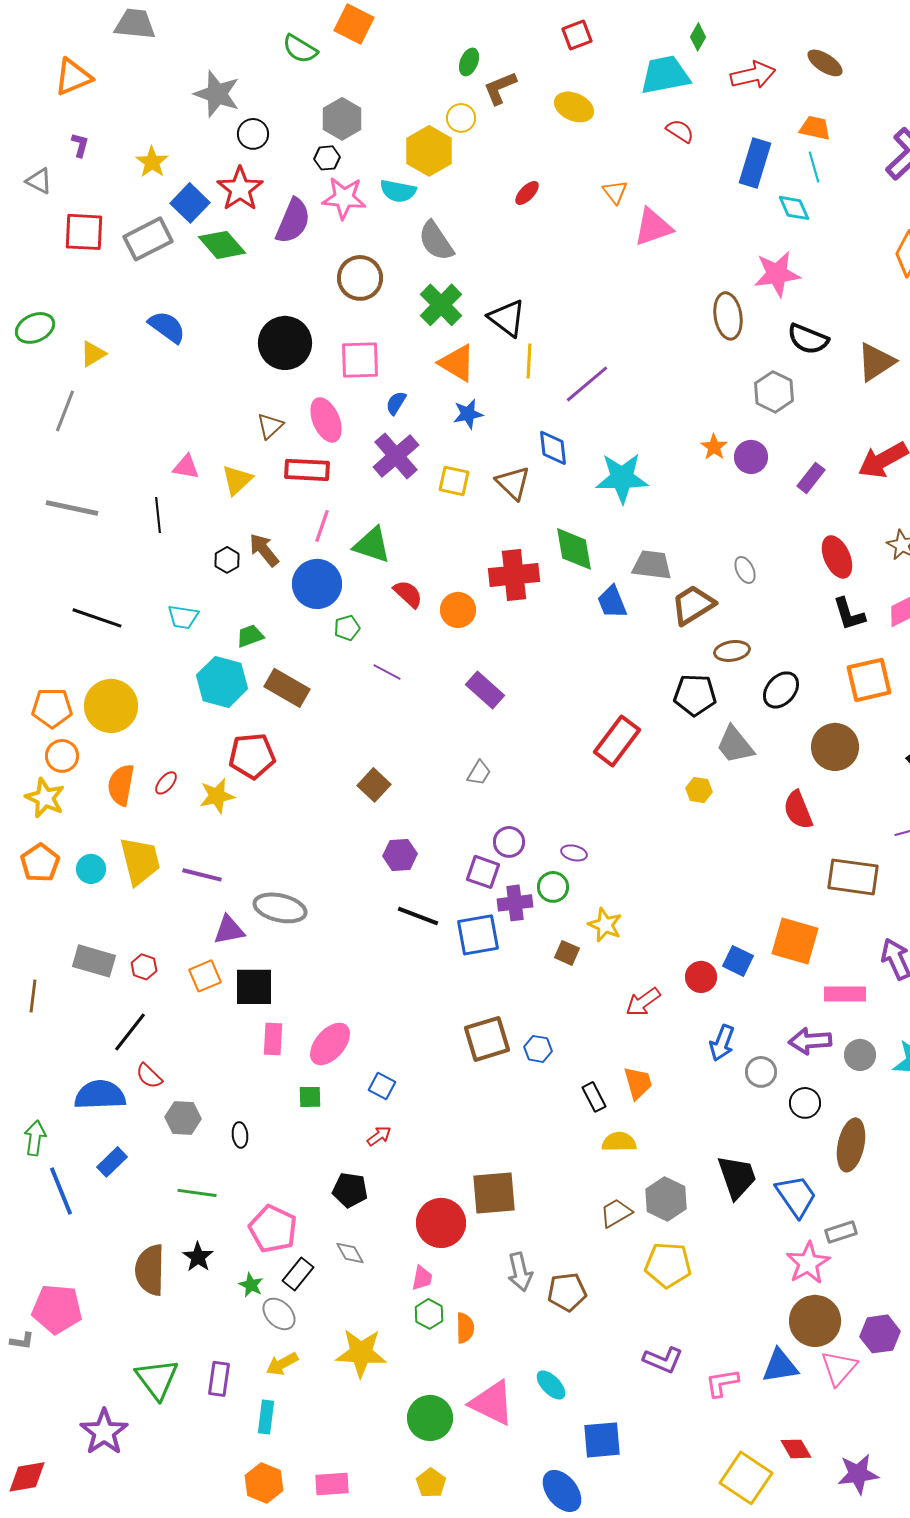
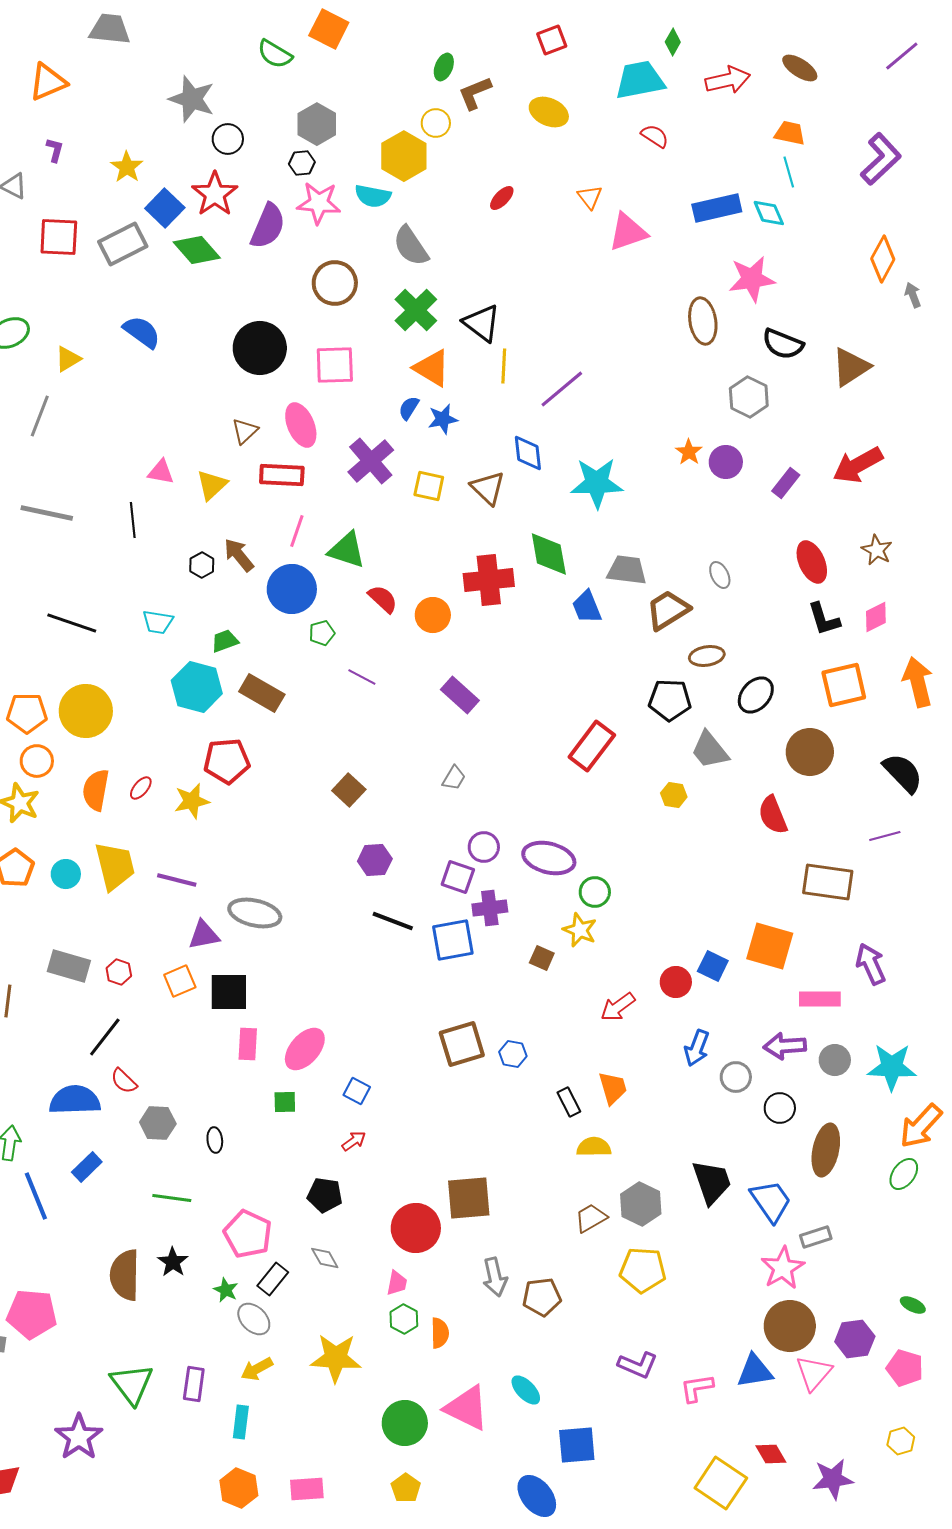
blue rectangle: (755, 163) -> (717, 208), moved, turned 60
blue semicircle: (396, 403) -> (409, 408), moved
purple ellipse: (574, 853) -> (549, 858), size x2.0
green circle: (553, 887) -> (595, 892), moved

